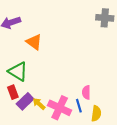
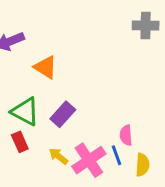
purple rectangle: (25, 101) -> (63, 114), moved
pink cross: (60, 108) -> (89, 160), turned 35

